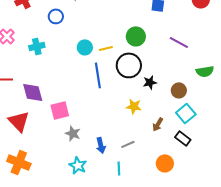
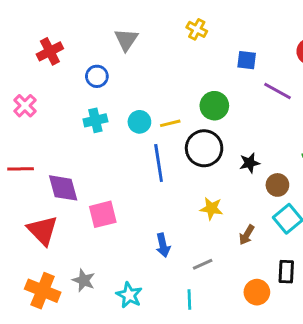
purple line: (179, 42) -> (277, 91), moved
cyan cross: (37, 46) -> (95, 120), moved
black star: (150, 82) -> (250, 163), moved
gray star: (73, 133) -> (84, 280), moved
black rectangle: (183, 138) -> (286, 272), moved, turned 56
blue arrow: (101, 145) -> (163, 245), moved

